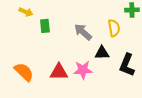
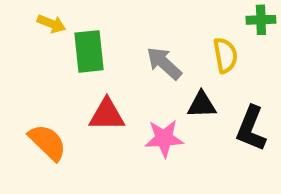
green rectangle: (45, 26) -> (89, 51), size x1.5
red triangle: (59, 72) -> (107, 115), moved

